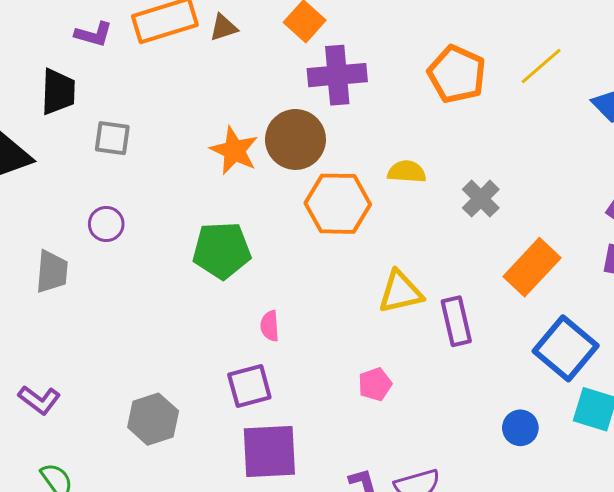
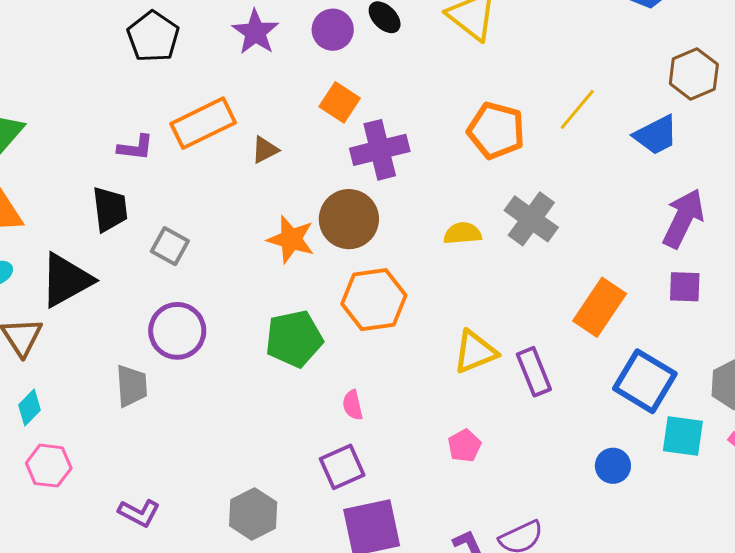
brown triangle: (223, 28) -> (265, 150), moved
gray square: (112, 138) -> (170, 246), turned 30
gray cross: (481, 199) -> (531, 219), moved, size x1.4
orange hexagon: (338, 204) -> (374, 300), moved
purple circle: (106, 224) -> (177, 331), size x1.6

